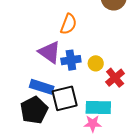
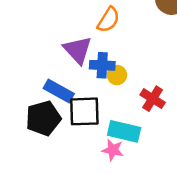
yellow circle: (96, 63) -> (117, 75), moved
red cross: (115, 78) -> (153, 99), turned -30

